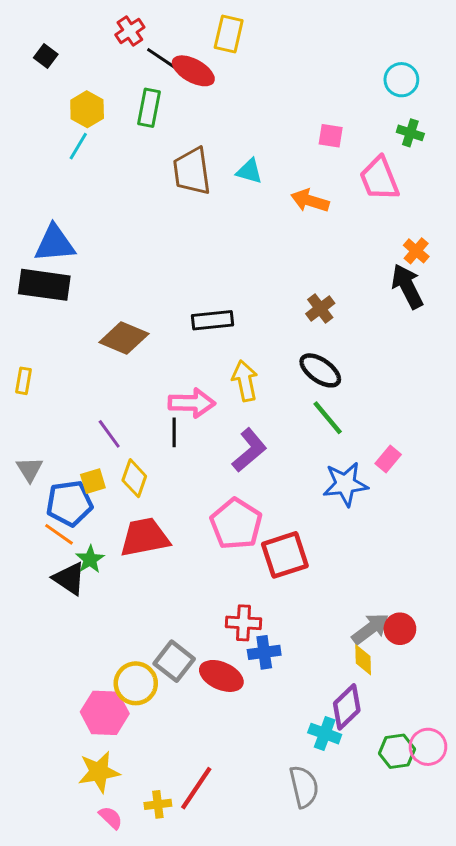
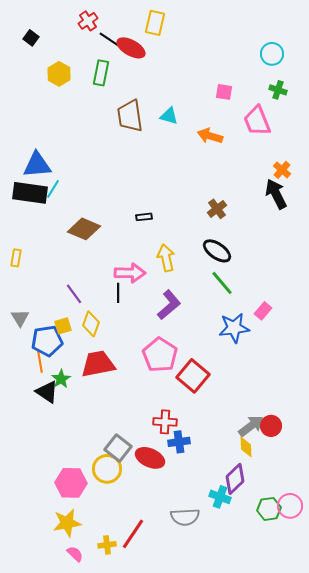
cyan line: (78, 146) -> (53, 189), moved
black rectangle: (213, 320) -> (144, 217), size x0.6
orange line: (59, 534) -> (40, 362), turned 45
red square: (285, 555) -> (193, 376), turned -32
yellow circle: (136, 683) -> (107, 469), moved
gray semicircle: (304, 787) -> (185, 517), moved, turned 100

